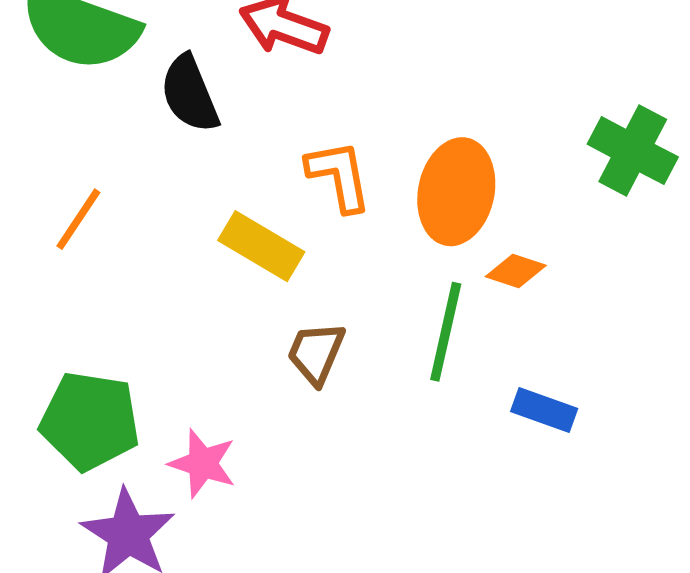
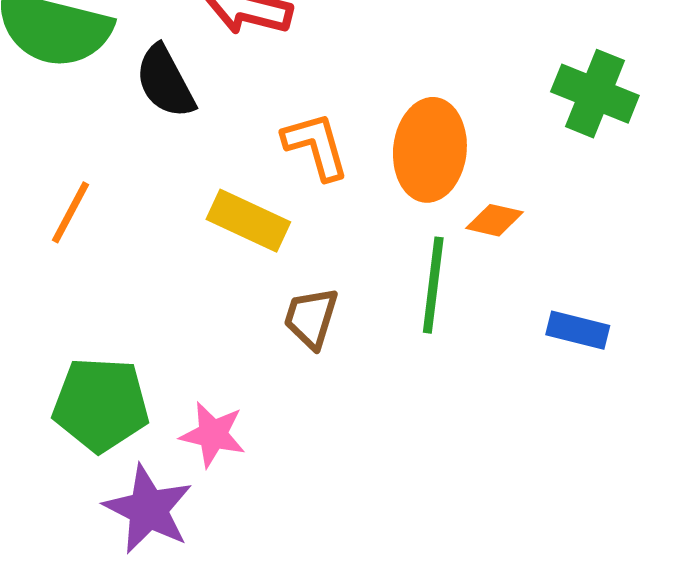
blue rectangle: (544, 410) -> (578, 330), moved

